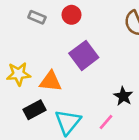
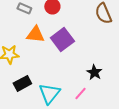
orange triangle: (51, 81) -> (35, 34), moved

